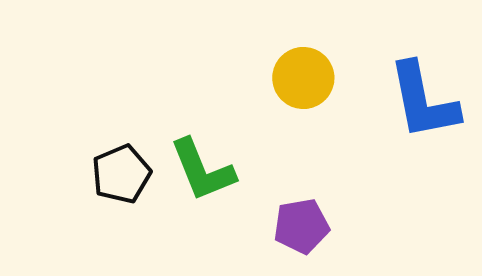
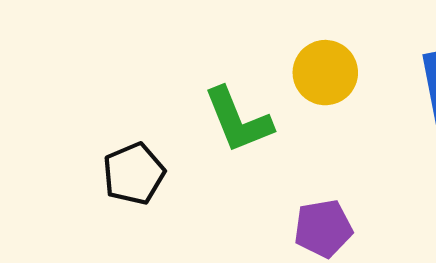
green L-shape: (202, 170) -> (238, 120), moved

